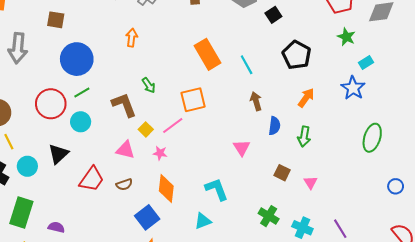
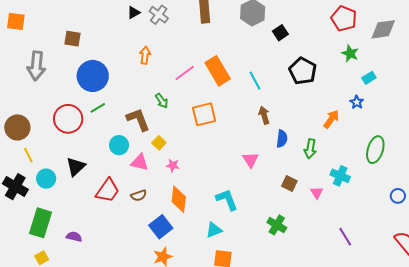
blue star: (353, 88) -> (357, 102), size x0.6
orange arrow: (306, 98) -> (331, 119), moved
cyan circle: (81, 122) -> (119, 145), moved
pink line: (173, 125) -> (185, 73), moved
cyan cross: (302, 228) -> (340, 176), moved

